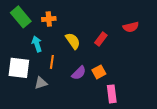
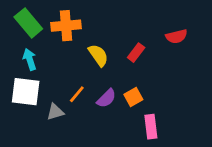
orange cross: (49, 19) -> (66, 26), size x1.5
cyan arrow: (37, 44) -> (30, 59), moved
orange line: (52, 62) -> (77, 94), moved, turned 32

